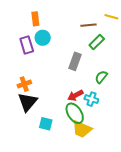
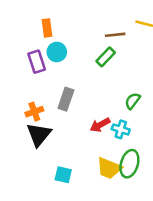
green rectangle: (97, 42) -> (106, 57), moved
gray rectangle: (75, 61) -> (66, 99), moved
green ellipse: (75, 113) -> (129, 164), moved, turned 50
cyan square: (46, 124) -> (63, 175), moved

